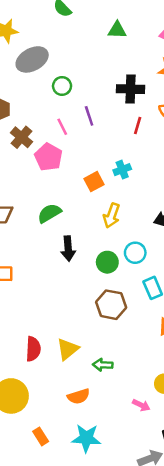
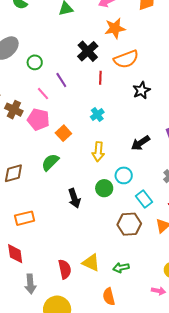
black cross: (130, 89) -> (88, 51), turned -30
orange square: (94, 182) -> (63, 133), moved
black arrow: (68, 249) -> (74, 198), moved
brown hexagon: (111, 305) -> (129, 224), moved
yellow triangle: (68, 349) -> (91, 263), turned -42
orange semicircle: (79, 396) -> (109, 297), turned 108

